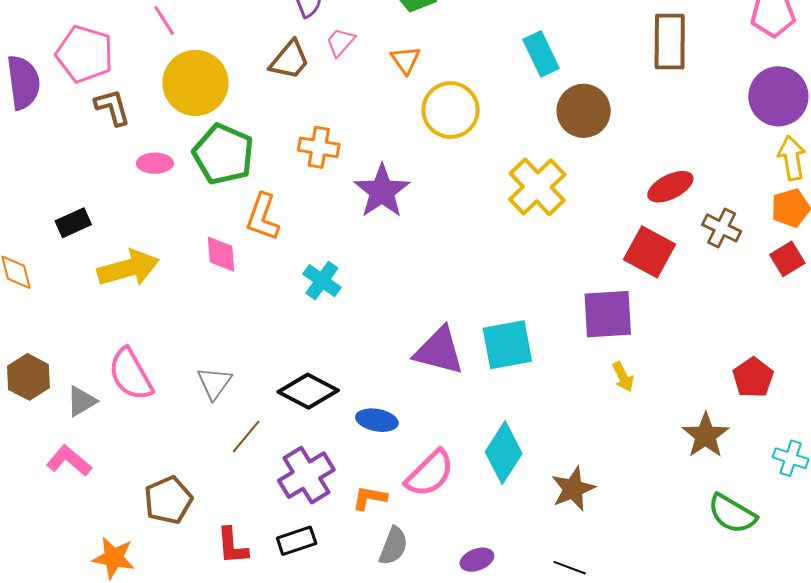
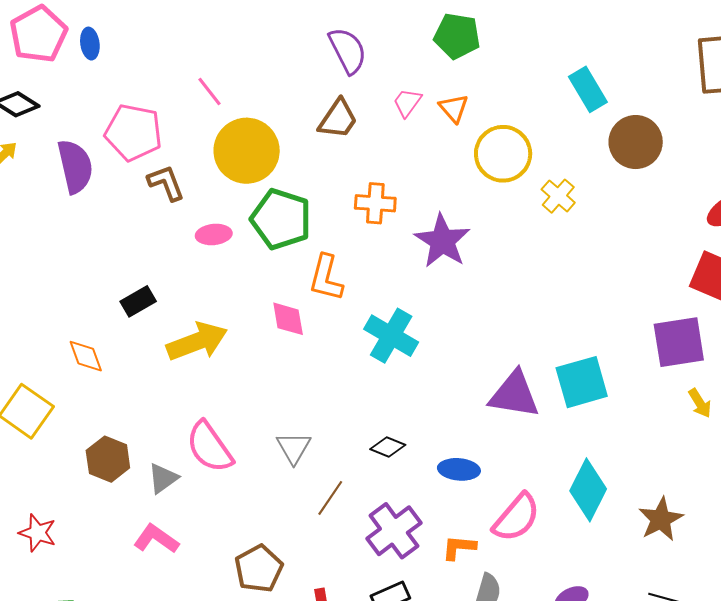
pink trapezoid: (340, 42) -> (407, 103), moved
yellow cross: (537, 187) -> (558, 196), moved, size x0.6
cyan cross: (322, 281) -> (391, 336), size x1.4
black diamond: (308, 391) -> (388, 447), size x0.6

